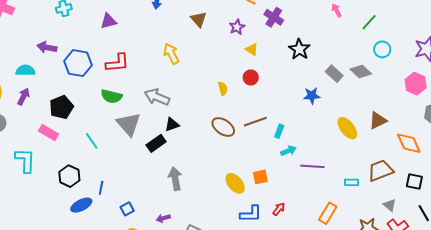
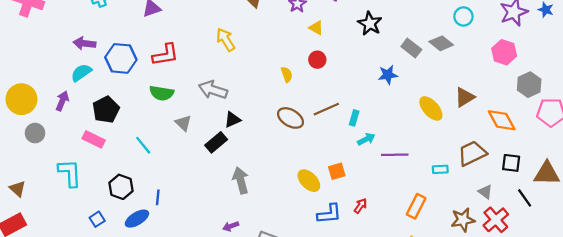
cyan semicircle: (25, 70) -> (81, 73), moved, turned -30
gray triangle: (129, 124) -> (183, 123), size x0.6
blue square: (127, 209) -> (97, 219), moved

